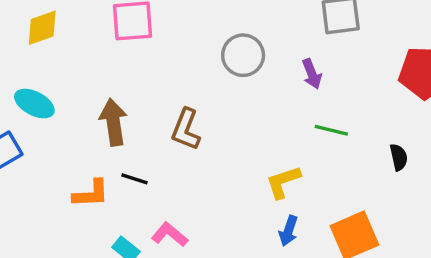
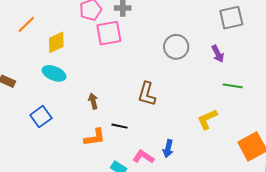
cyan ellipse: (34, 104) -> (54, 73), moved
brown arrow: (113, 122) -> (93, 101), moved, size x0.6
blue arrow: (288, 231) -> (168, 149), moved

